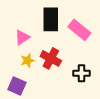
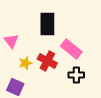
pink rectangle: (79, 30) -> (71, 49), moved
pink triangle: (22, 37) -> (11, 41), moved, turned -35

